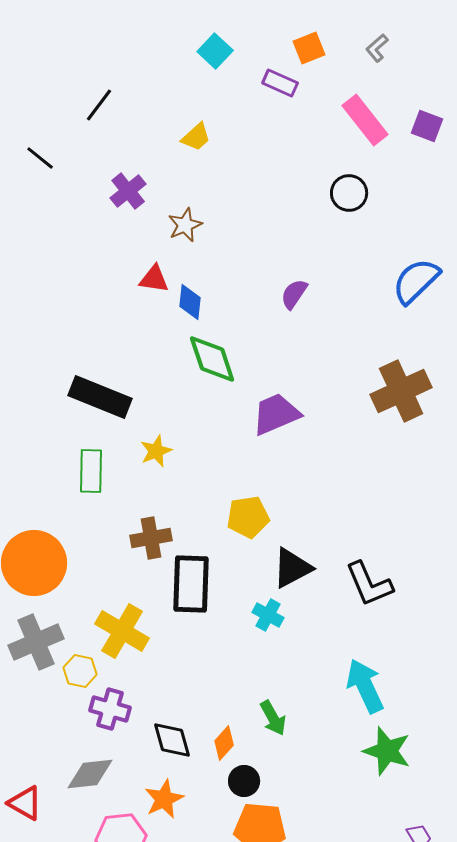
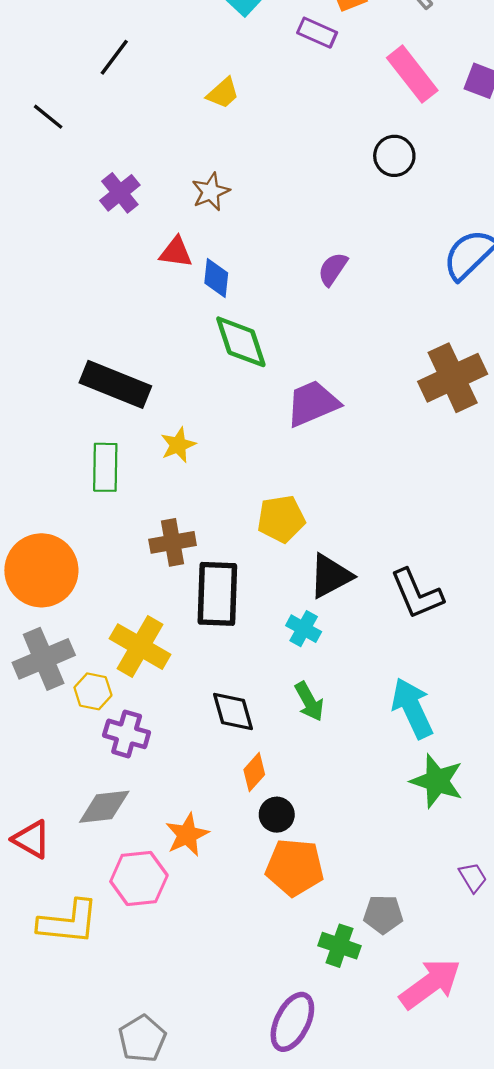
purple cross: (128, 191) -> (120, 193), moved
green arrow: (273, 718) -> (309, 701), moved
black diamond: (172, 740) -> (233, 712), moved

